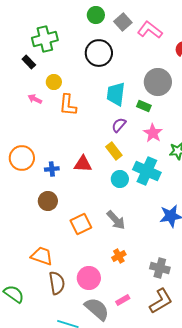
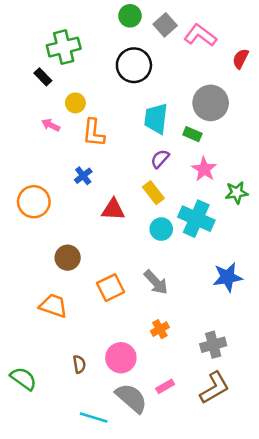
blue cross: (52, 169) -> (83, 176), moved, turned -32
orange trapezoid: (42, 256) -> (53, 306), moved
gray cross: (160, 268) -> (213, 345), turned -30
brown semicircle: (57, 283) -> (79, 364), size x0.6

